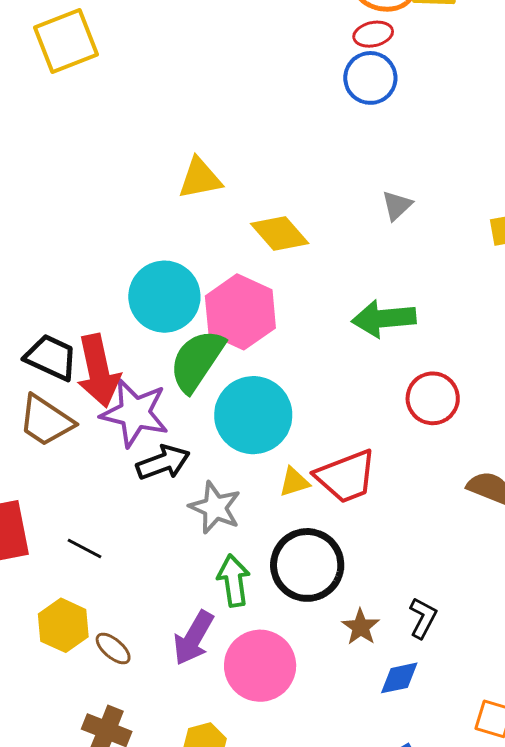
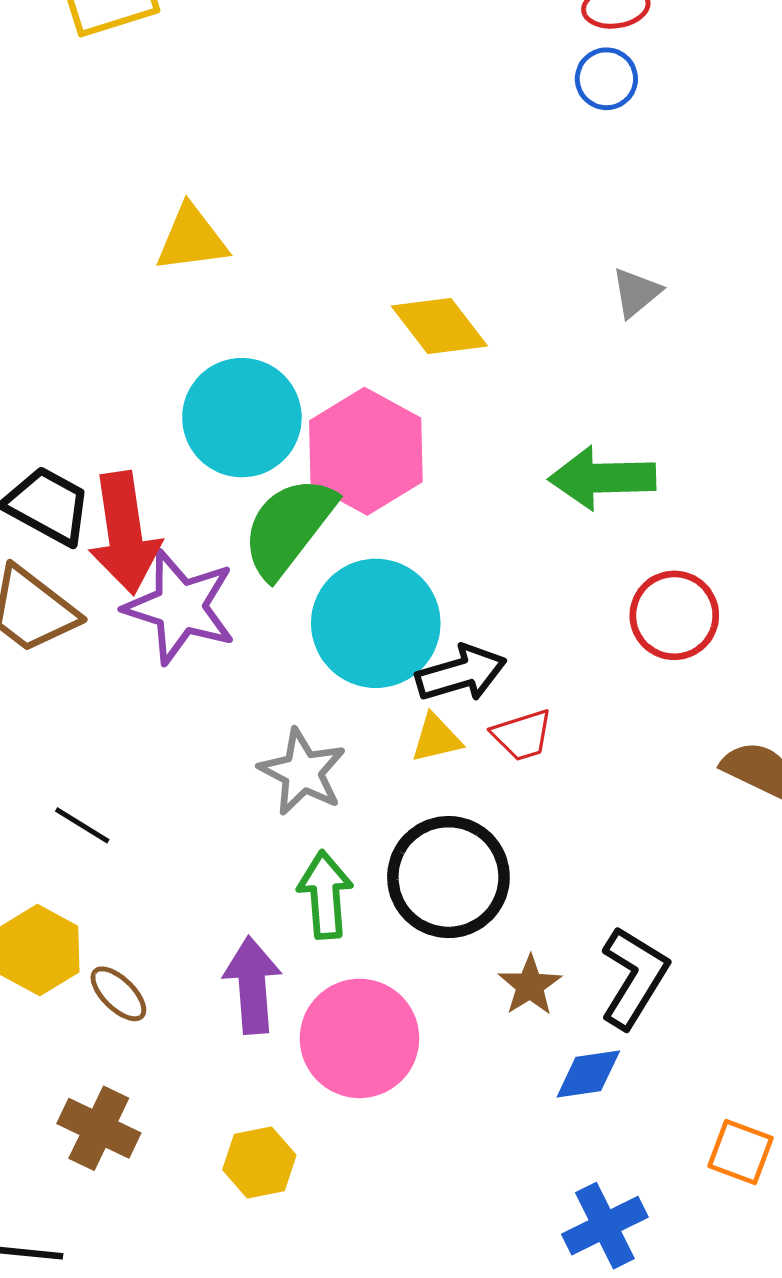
blue circle: (370, 78) -> (606, 79), size x0.7
yellow triangle: (200, 178) -> (192, 239), moved
black arrow: (163, 462) -> (461, 673), moved
red trapezoid: (346, 477) -> (522, 735), size x0.6
black L-shape: (423, 618) -> (634, 977), size x1.5
purple arrow: (193, 638) -> (252, 985), turned 142

